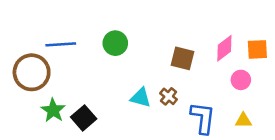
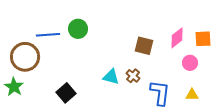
green circle: (115, 43) -> (78, 29), moved
green star: (53, 110) -> (14, 87), moved

